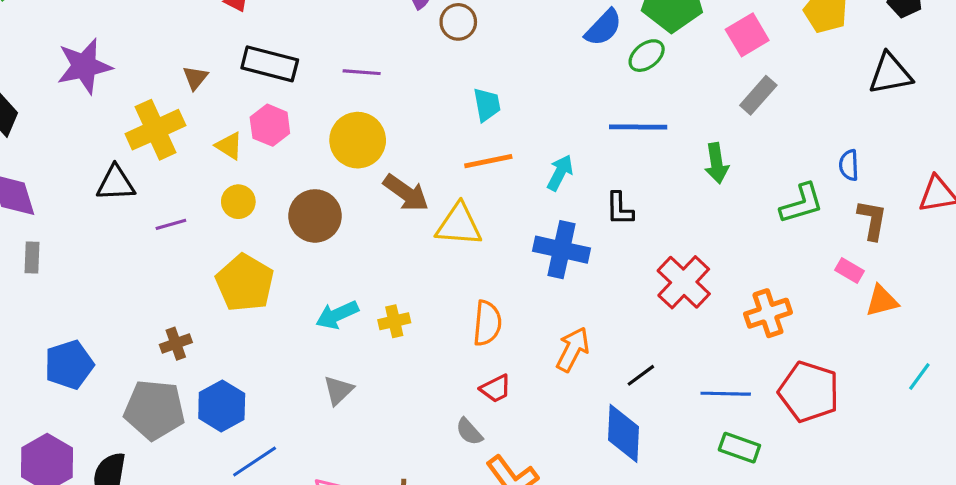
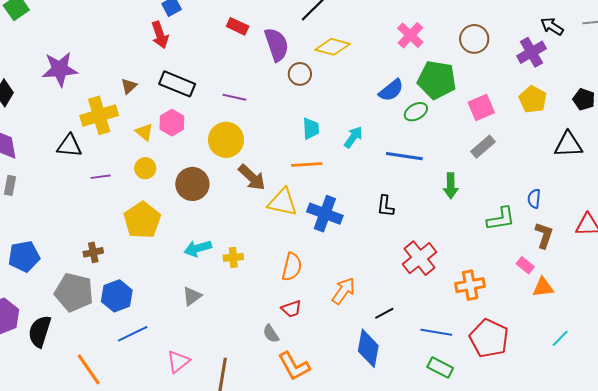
cyan arrow: (560, 173) -> (353, 137), moved
blue cross: (562, 250) -> (325, 214), moved

